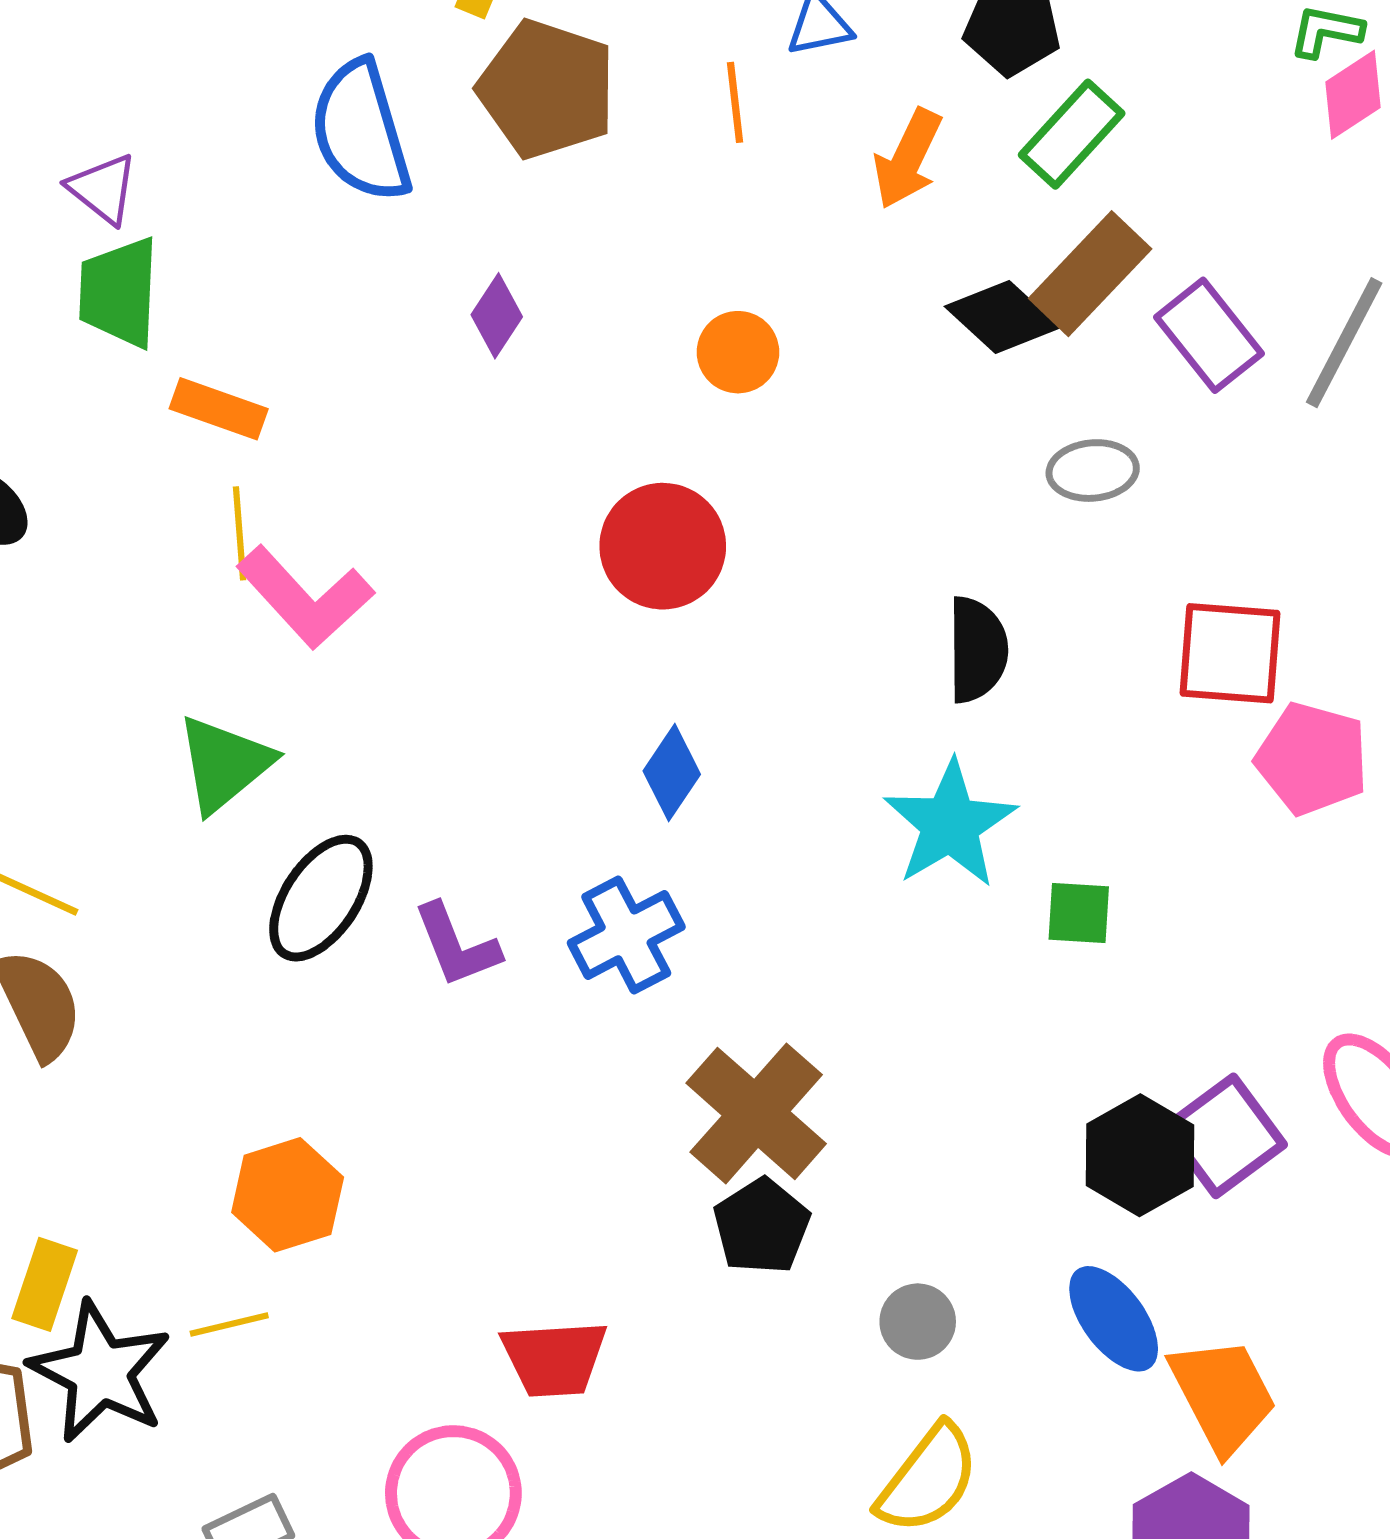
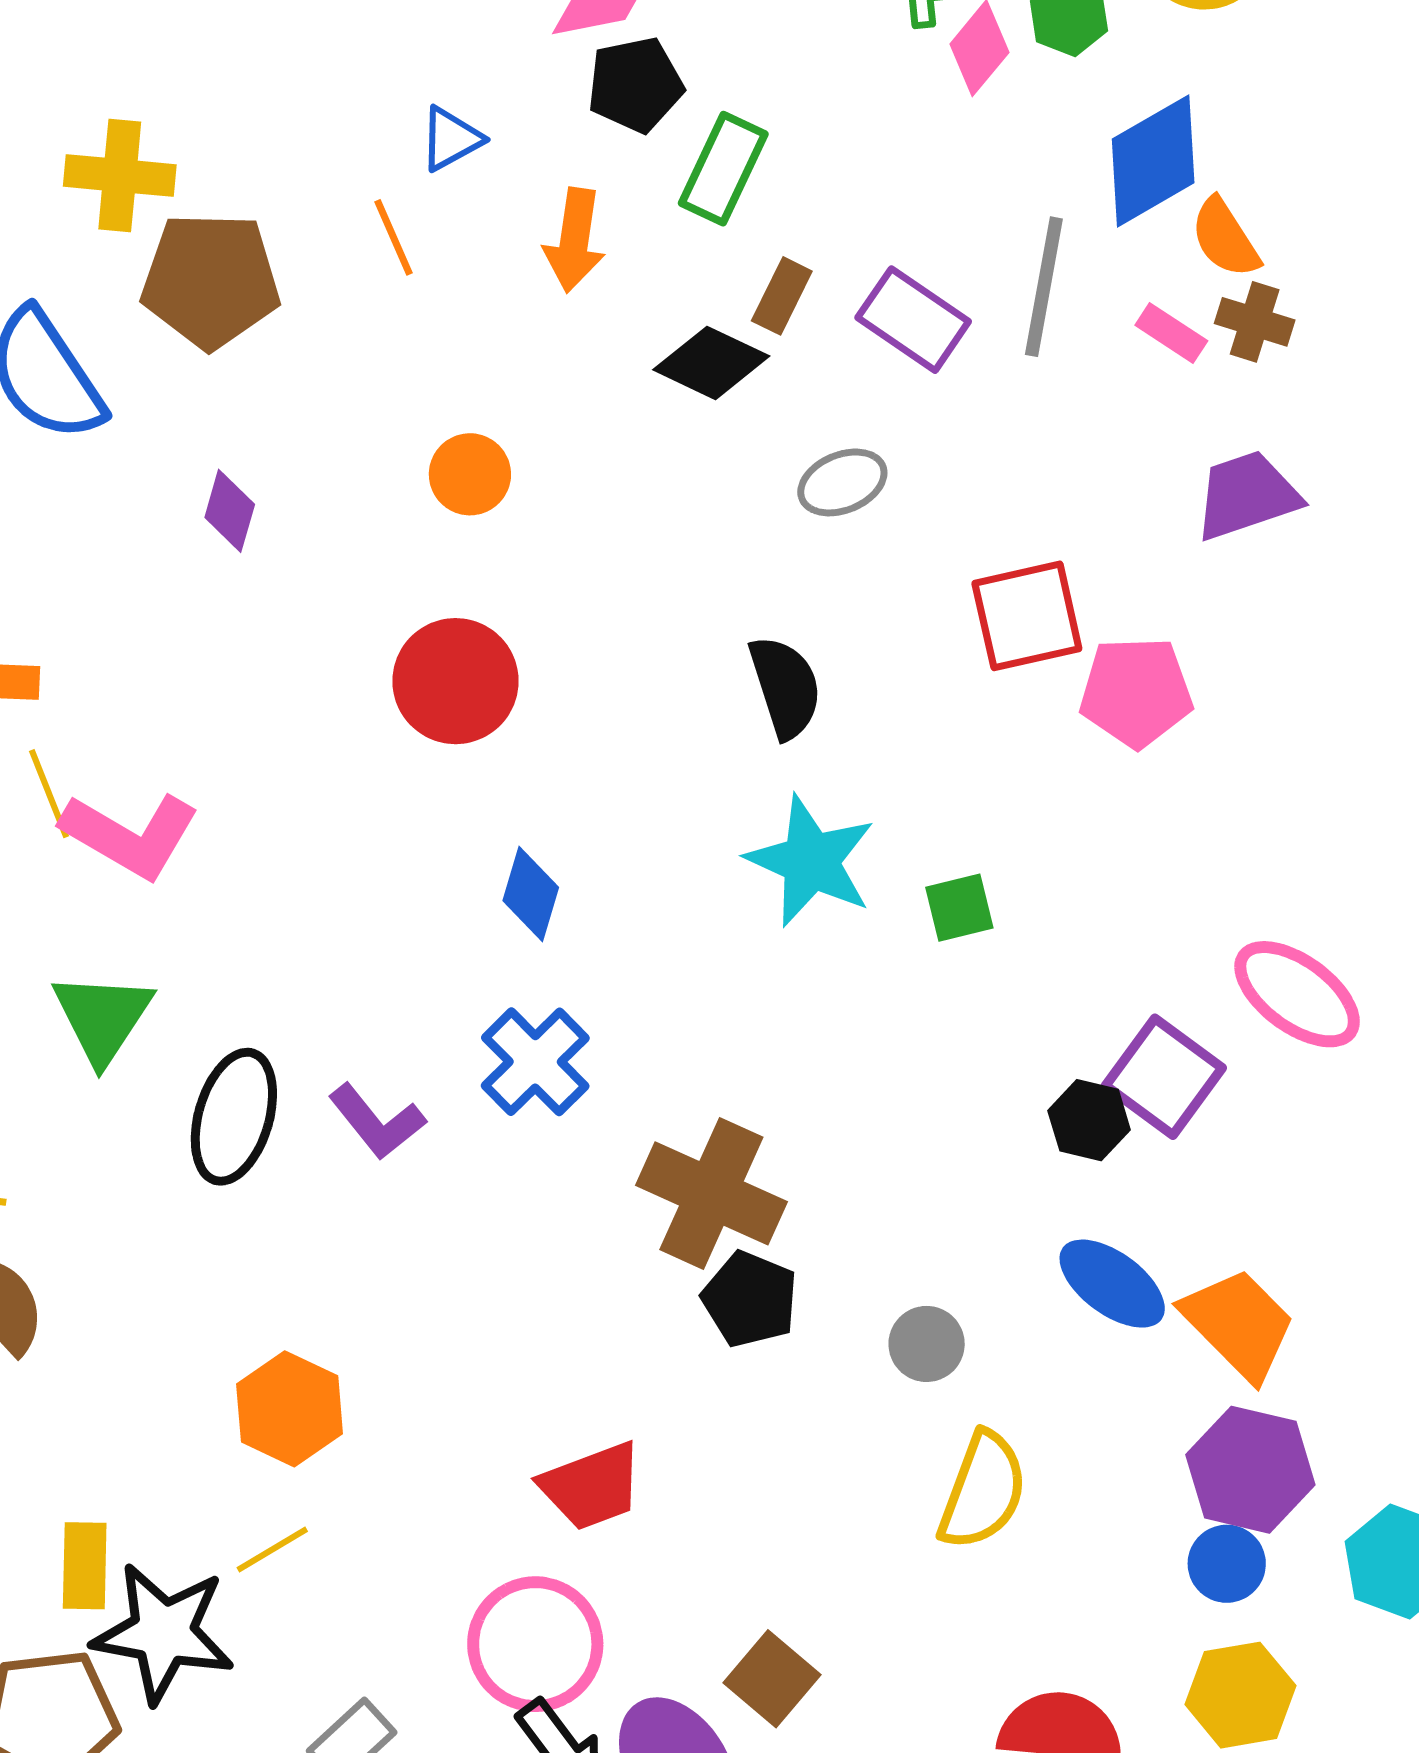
brown rectangle: (1090, 274) -> (782, 296), size x0.6
black hexagon: (1140, 1155) -> (1089, 1120), size x0.7

